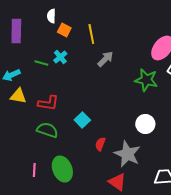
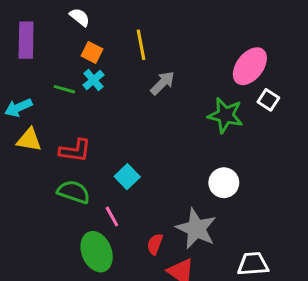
white semicircle: (51, 16) -> (80, 17), turned 128
orange square: (64, 30) -> (92, 52), moved
red semicircle: (100, 144) -> (155, 244), moved
pink line: (34, 170) -> (112, 216), moved, turned -32

